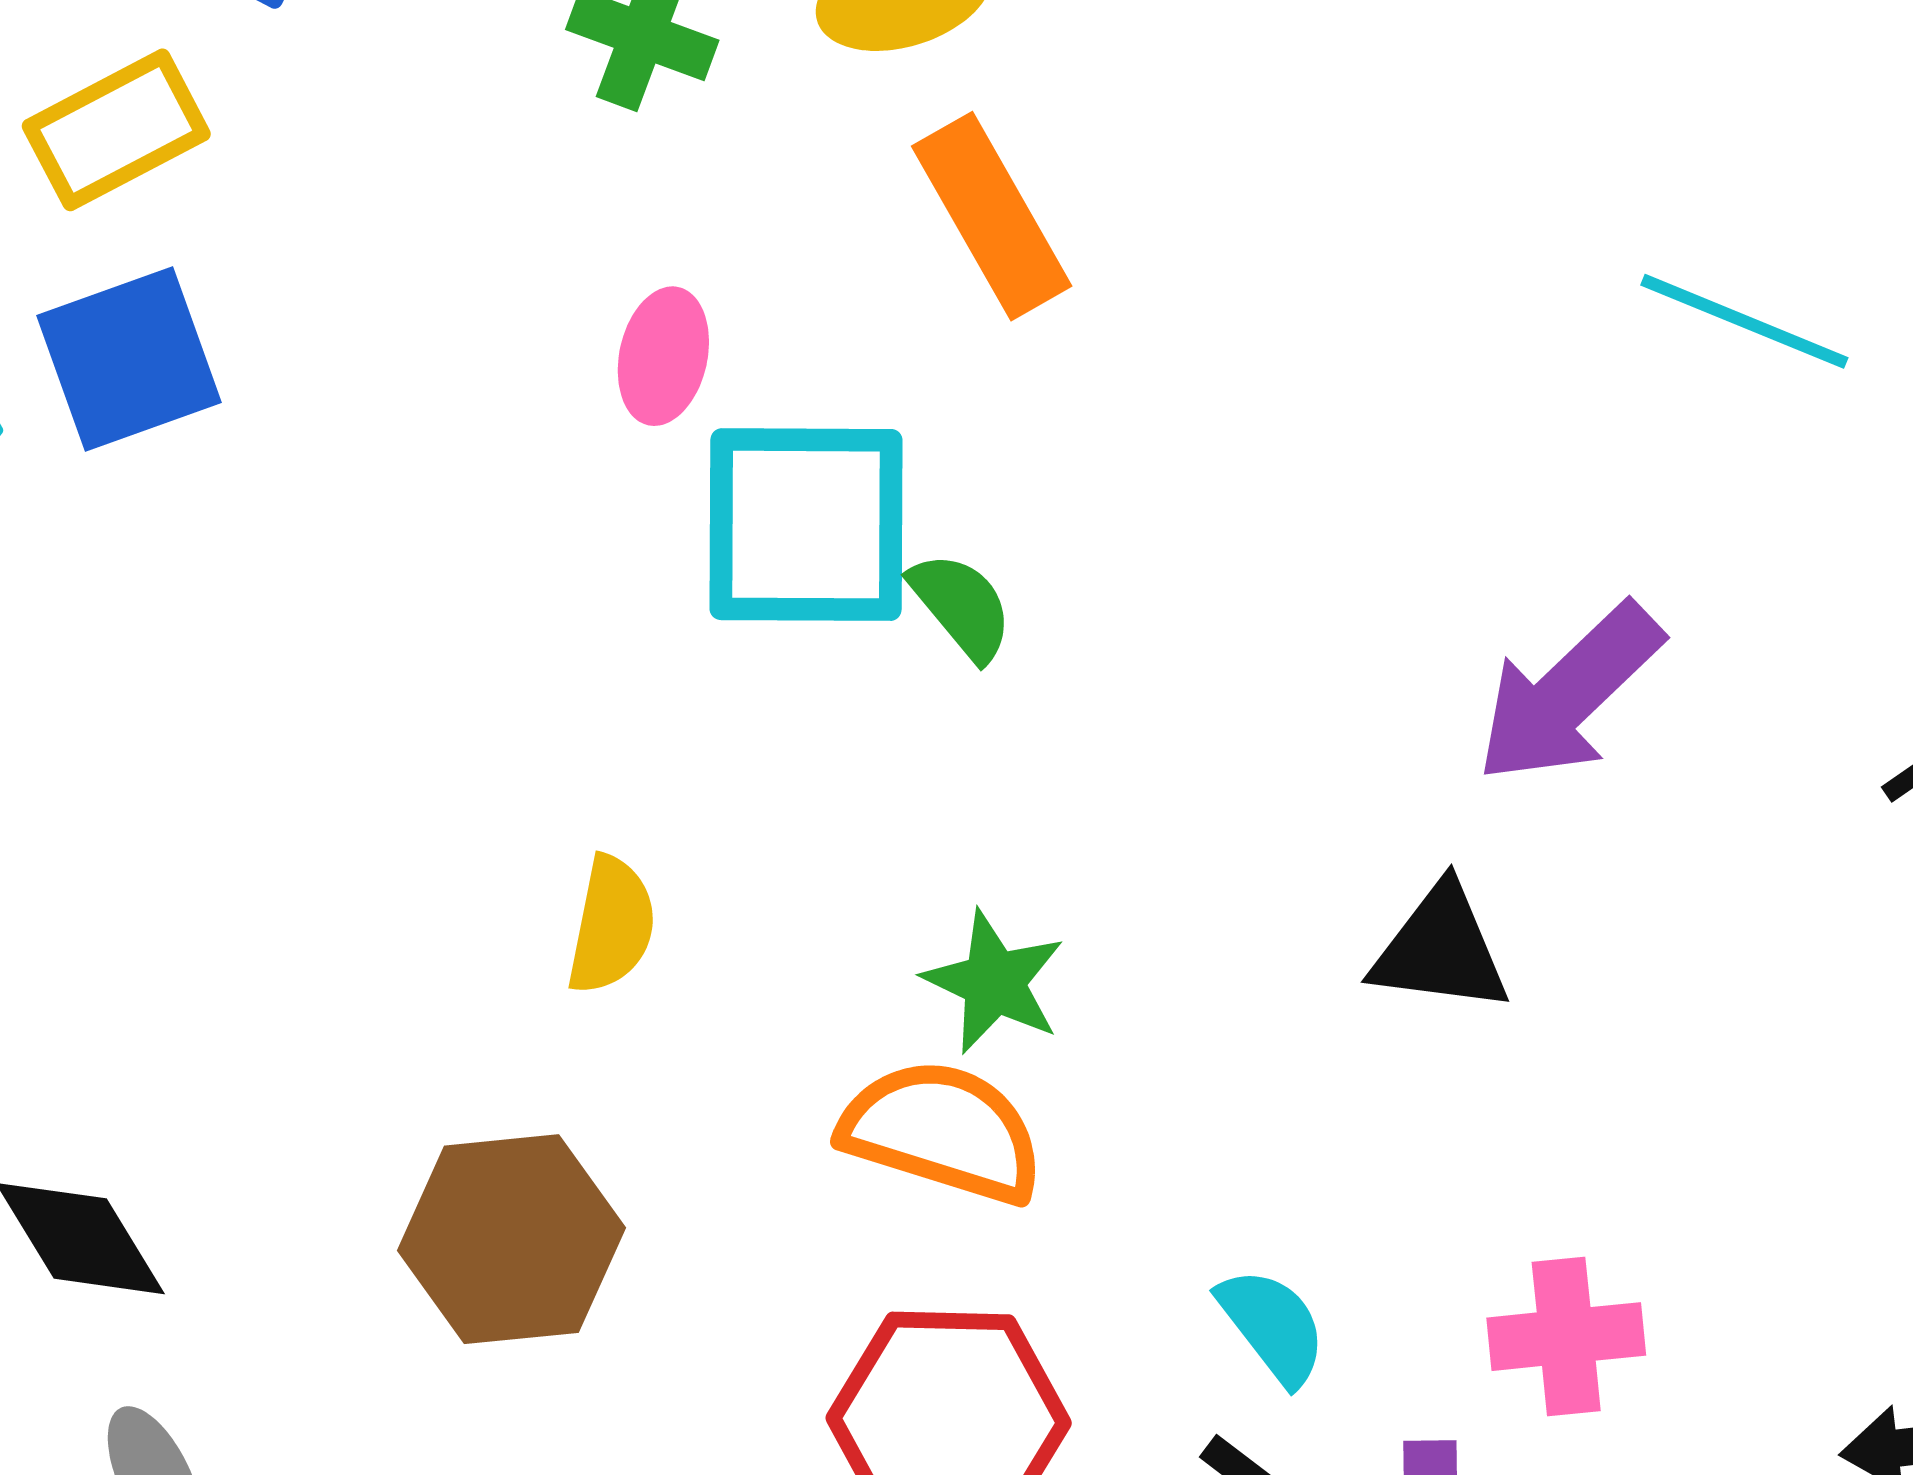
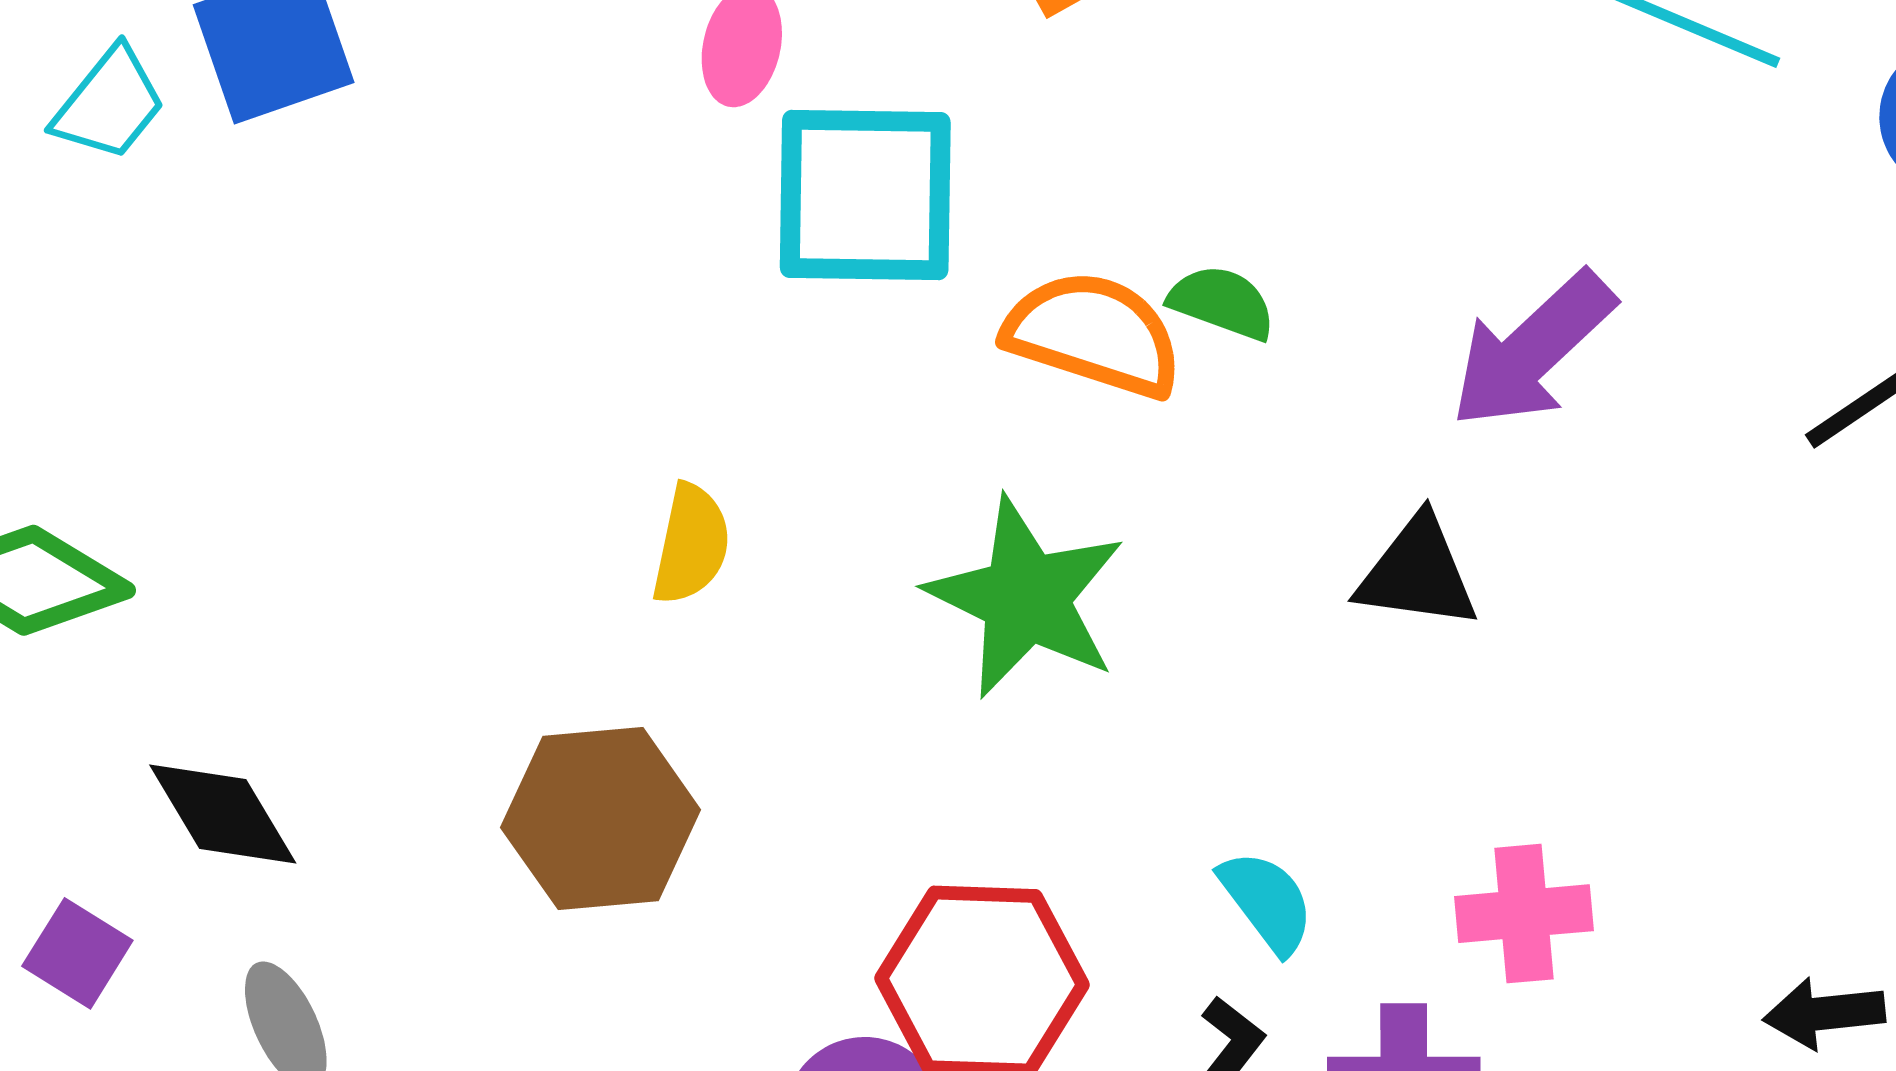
green semicircle: (961, 606) -> (1222, 303), moved, turned -31
green star: (994, 982) -> (1026, 598), size x1.6
orange semicircle: (942, 1131) -> (1093, 334), moved

